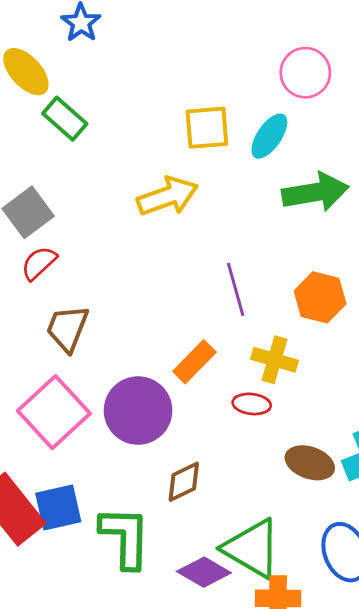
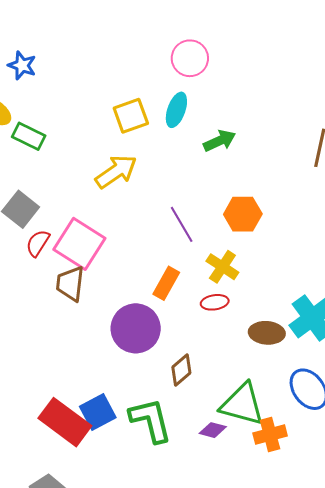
green arrow: (315, 192) -> (220, 141), size x0.7
yellow cross: (275, 360) -> (222, 267), turned 32
pink square: (54, 412) -> (79, 244), moved
purple diamond: (204, 572) -> (213, 430), size x0.7

